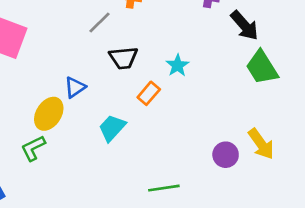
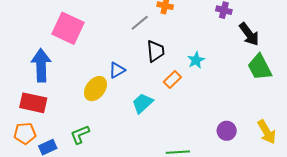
black trapezoid: (123, 58) -> (156, 51), turned -95
yellow arrow: (261, 144) -> (267, 132), moved
green L-shape: (33, 148) -> (80, 135), moved

